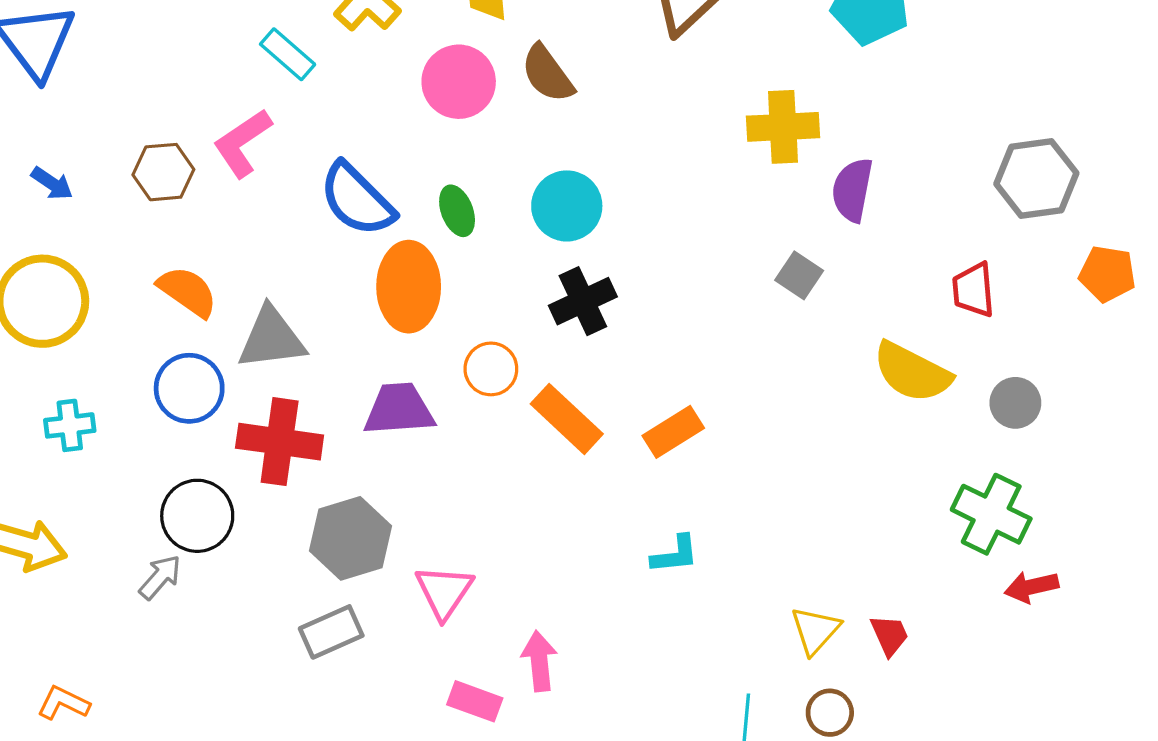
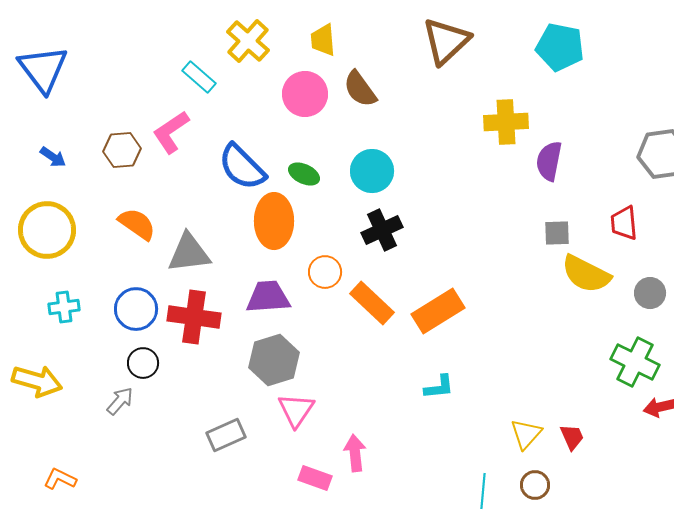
green ellipse: (457, 211) -> (304, 174), turned -44
gray square: (799, 275) -> (557, 233), moved, turned -36
blue circle: (189, 388) -> (136, 309), moved
orange rectangle: (673, 432) -> (438, 311), size x1.4
black circle: (197, 516) -> (143, 363), size x0.7
gray hexagon: (351, 538) -> (274, 360), moved

